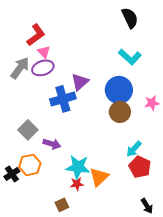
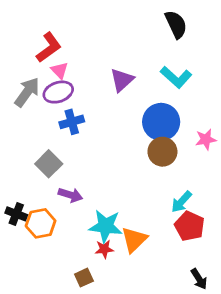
purple triangle: (80, 82) -> (122, 80), moved
blue cross: (63, 99) -> (72, 122), moved, size x0.7
gray square: (28, 130) -> (49, 164), moved
black cross: (12, 174) -> (16, 214), moved, turned -35

